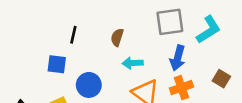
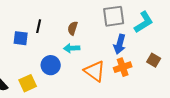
cyan arrow: (133, 63) -> (72, 48), moved
blue square: (57, 64) -> (21, 38), moved

